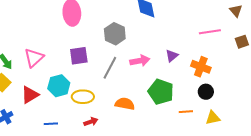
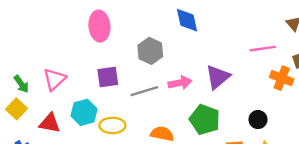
purple triangle: (172, 56) -> (218, 77), size x1.6
orange cross: (201, 67) -> (282, 78), moved
gray line: (110, 68) -> (144, 91), turned 45
red triangle: (30, 95) -> (50, 123), turned 42

